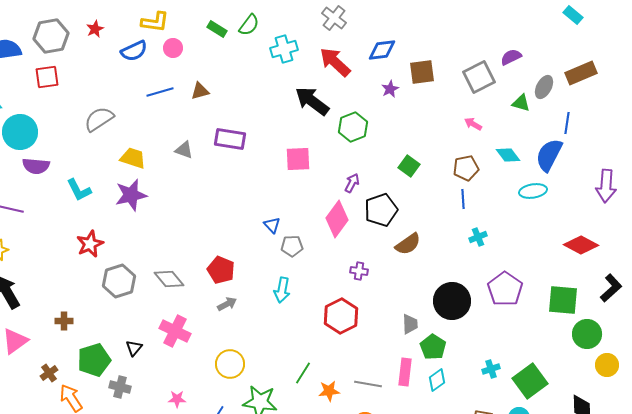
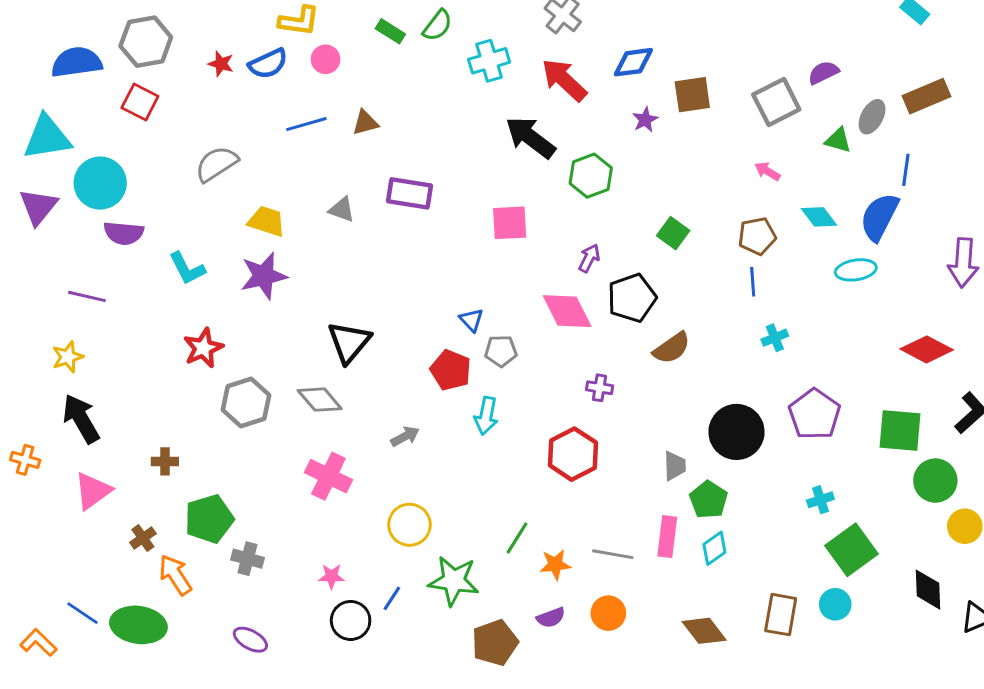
red star: (95, 29) -> (221, 64), moved, turned -30
red square: (47, 77) -> (140, 102), turned 35
pink diamond: (337, 219) -> (567, 311), turned -63
red pentagon: (221, 270) -> (451, 370), moved
black triangle: (134, 348) -> (349, 342), moved, size x1.8
cyan cross: (491, 369) -> (820, 500), moved

